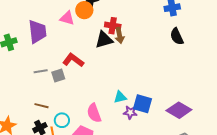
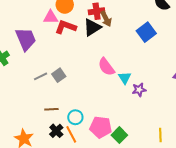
red L-shape: (73, 60) -> (66, 27), moved
cyan triangle: (120, 97) -> (125, 78), turned -32
blue square: (142, 104) -> (146, 32), moved, turned -36
pink semicircle: (94, 113) -> (106, 67), moved

